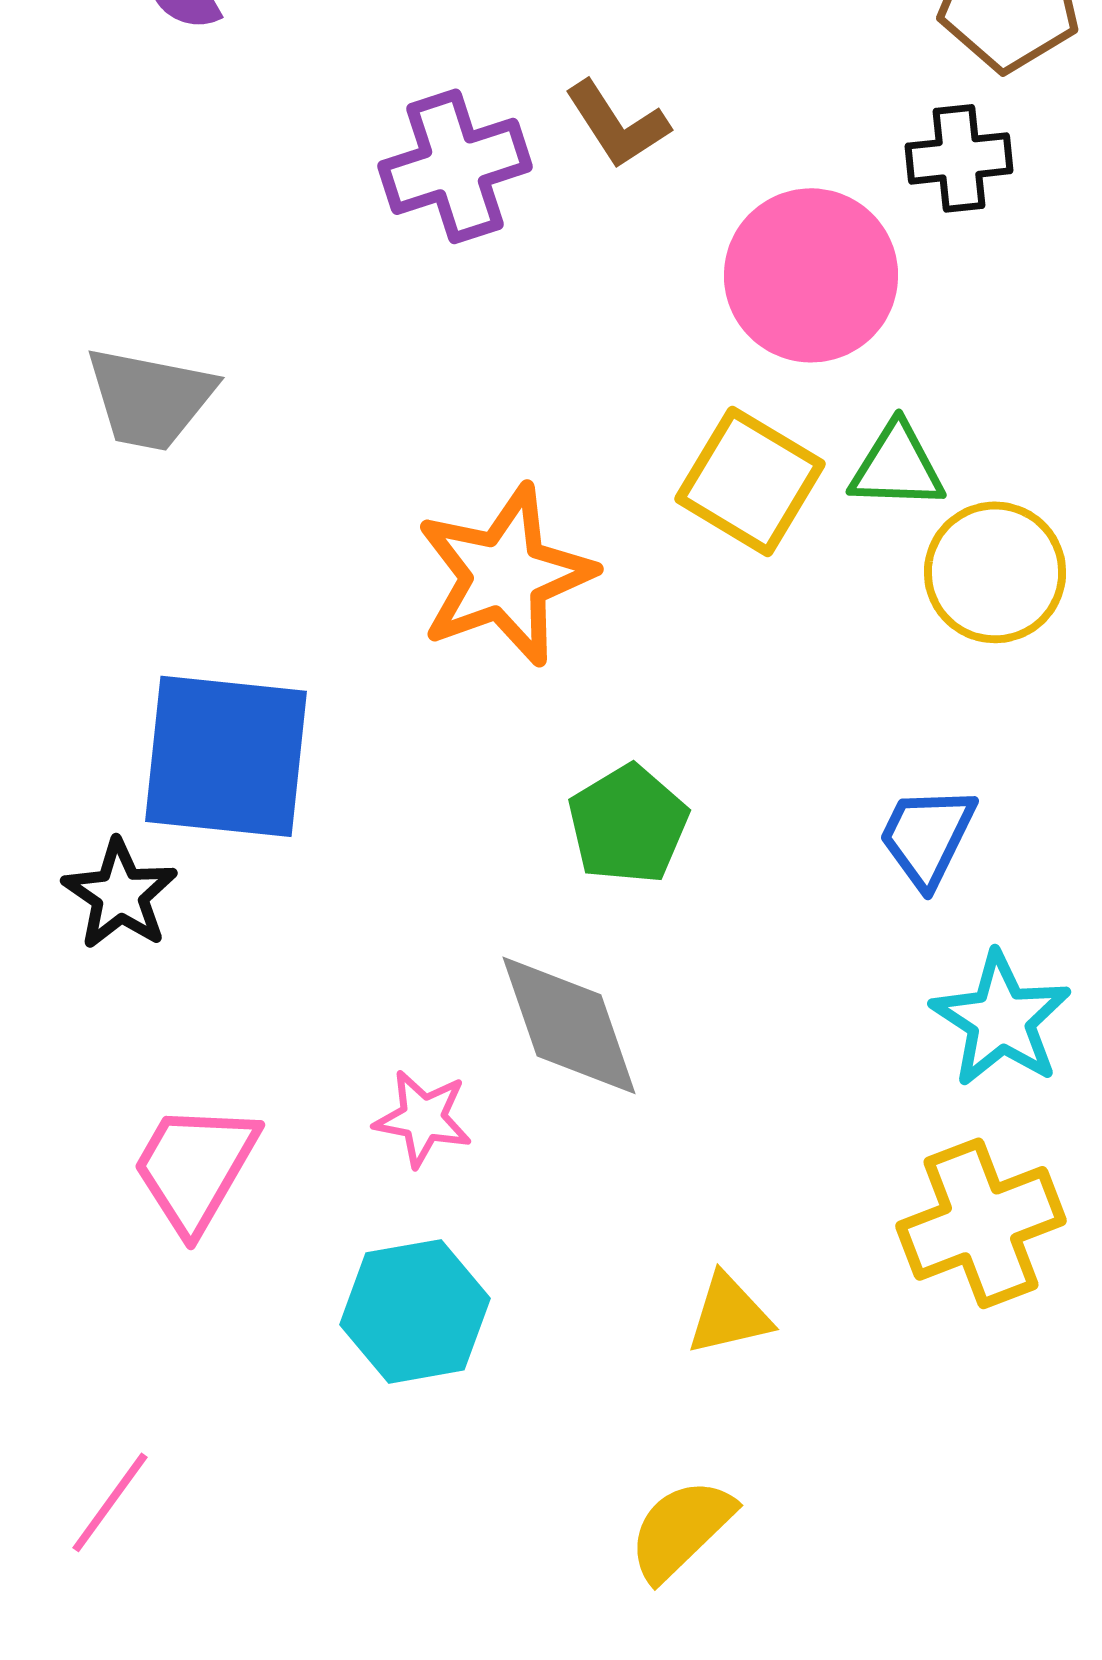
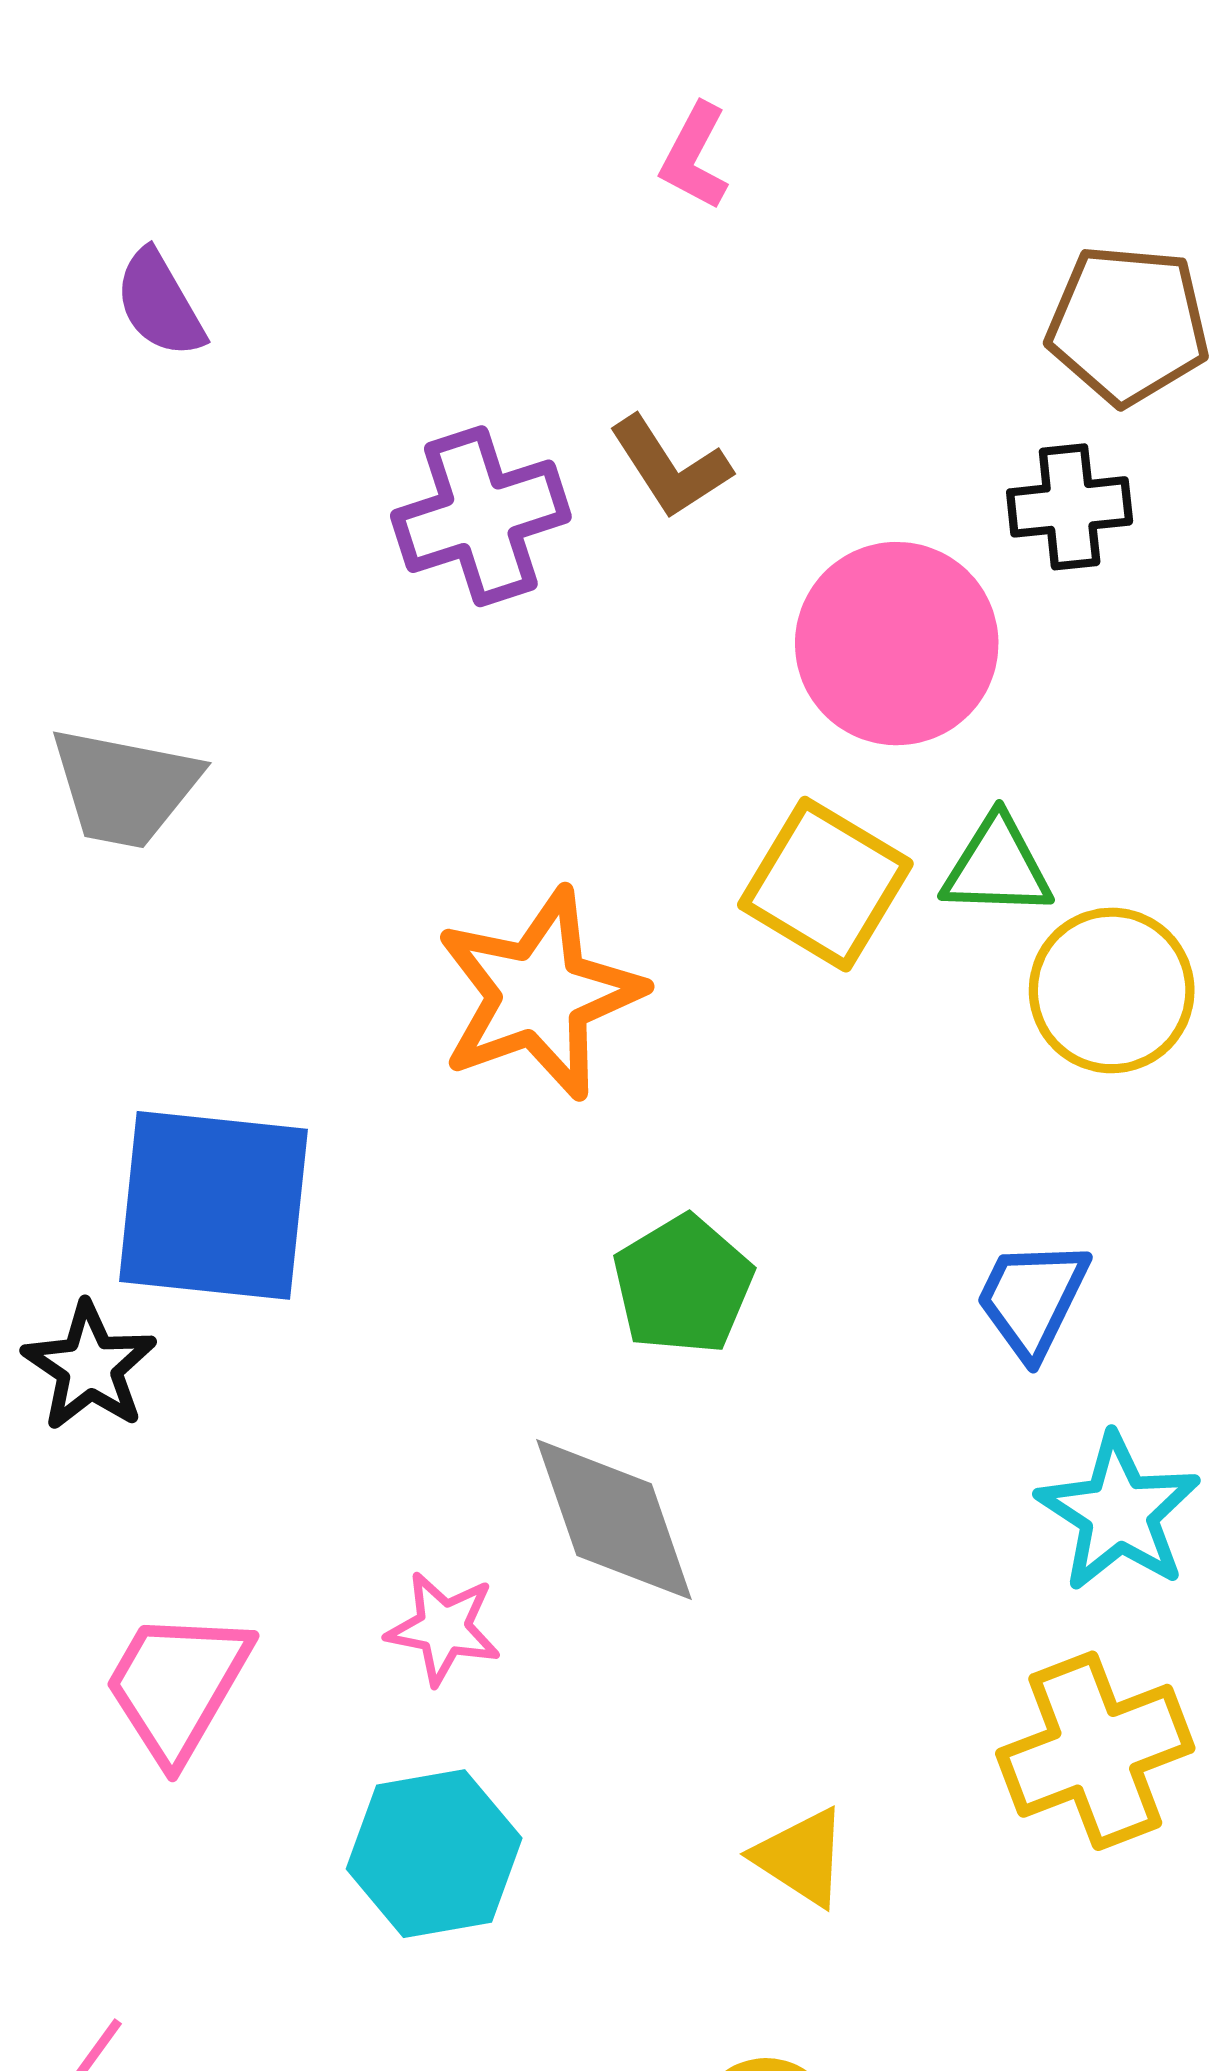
yellow triangle: (729, 1314) -> (801, 1857), turned 46

